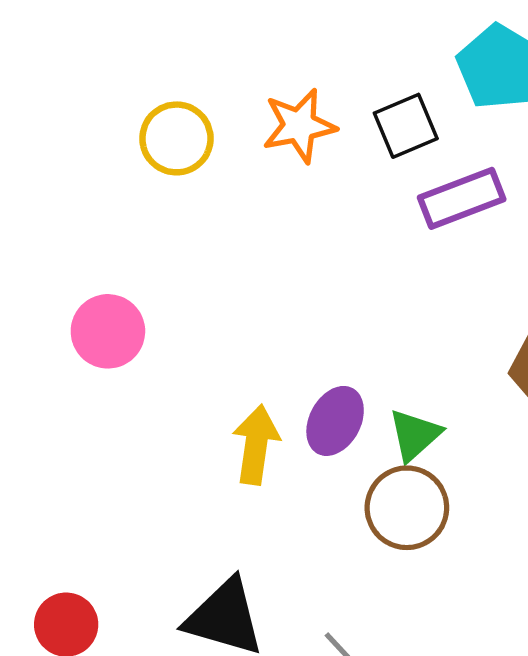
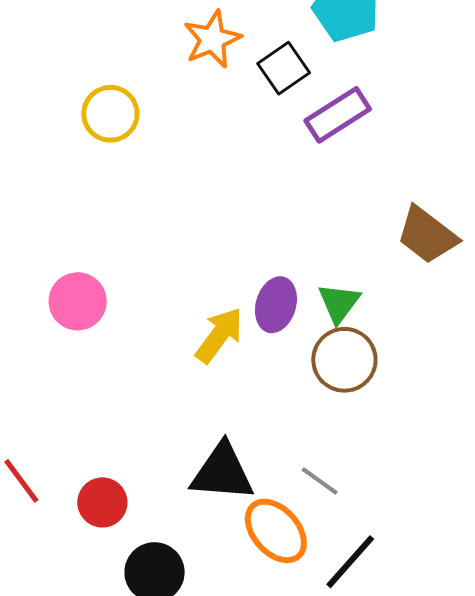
orange star: (299, 126) -> (212, 39), moved
pink circle: (108, 331) -> (78, 301), moved
yellow arrow: (256, 445) -> (219, 335), turned 40

